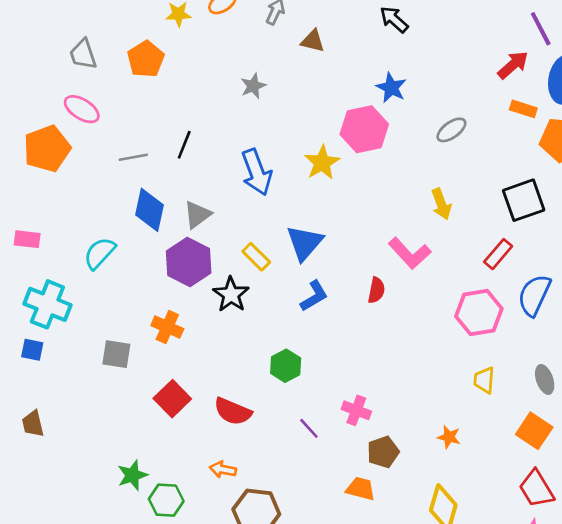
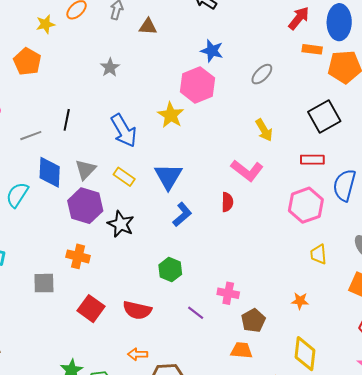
cyan semicircle: (100, 253) -> (17, 195), moved
red rectangle: (498, 254) -> (312, 160), turned 60
yellow rectangle: (256, 257) -> (124, 177), moved

